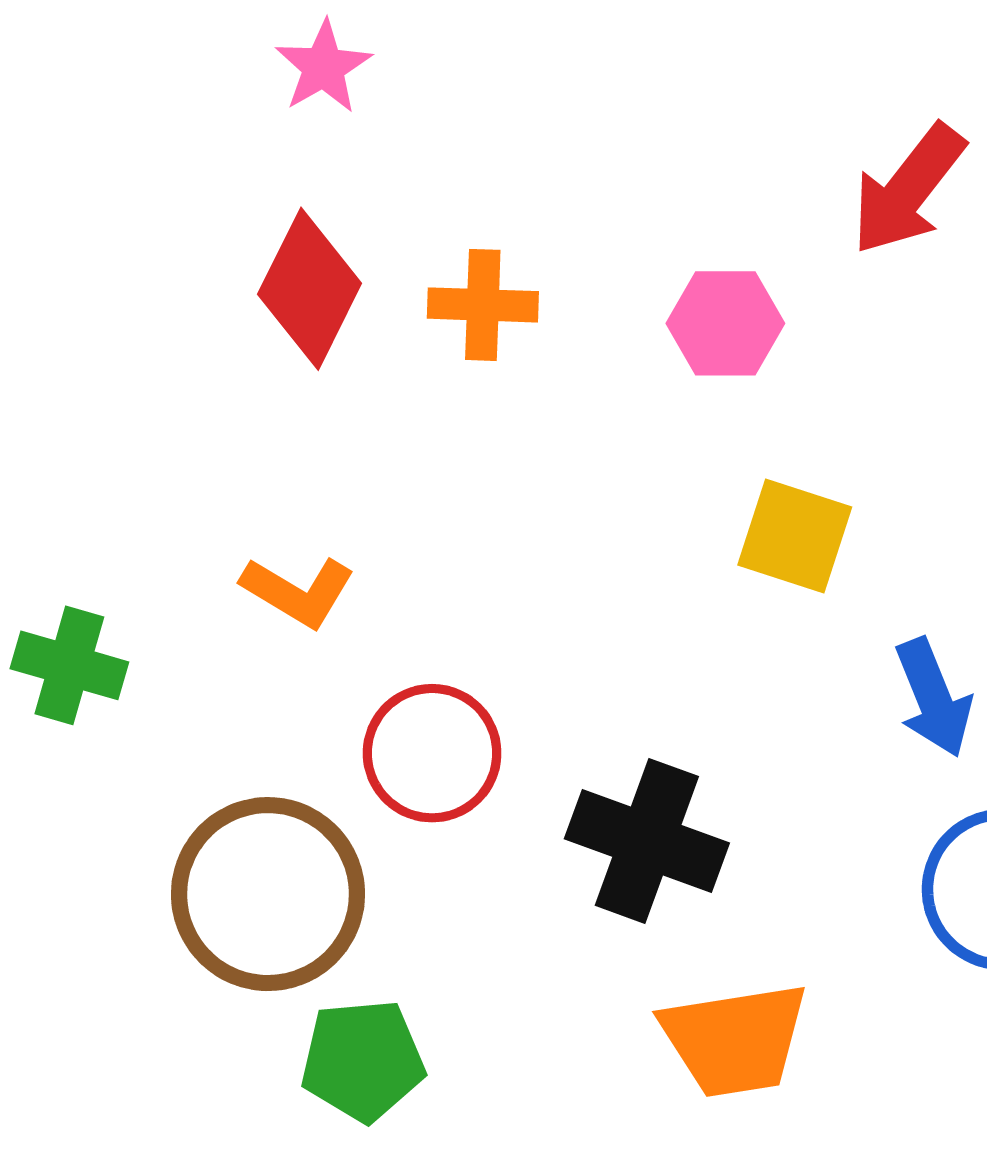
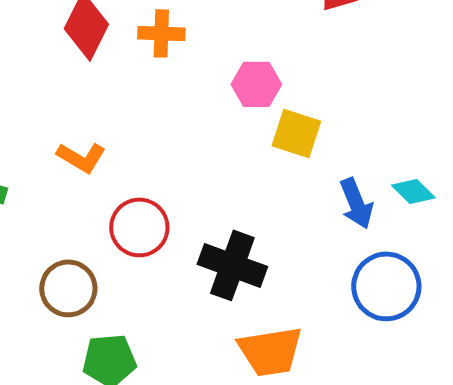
pink hexagon: (725, 323) -> (256, 84), moved
brown circle: (268, 894) -> (68, 288), size x0.7

